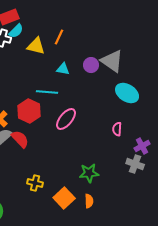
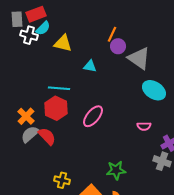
orange line: (59, 37) -> (112, 34), moved
purple circle: (91, 65) -> (118, 46), moved
cyan line: (47, 92) -> (59, 88), moved
pink semicircle: (117, 129) -> (144, 126), turned -96

